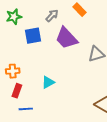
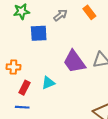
purple trapezoid: (66, 38) -> (74, 62), moved
red rectangle: (17, 91) -> (24, 88), moved

